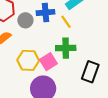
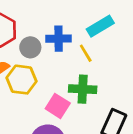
yellow hexagon: (28, 60) -> (22, 80), moved
pink square: (48, 62) -> (58, 106), turned -30

